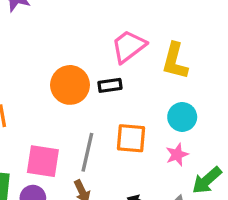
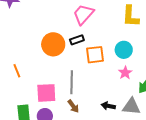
yellow L-shape: (175, 61) -> (131, 16), moved
orange square: (131, 138) -> (95, 55), moved

